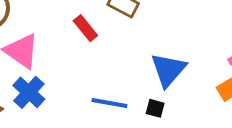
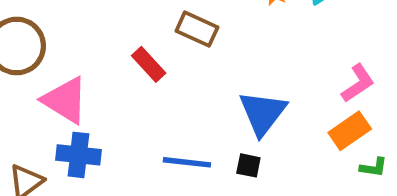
blue cross: (29, 92) -> (78, 155), turned -32

